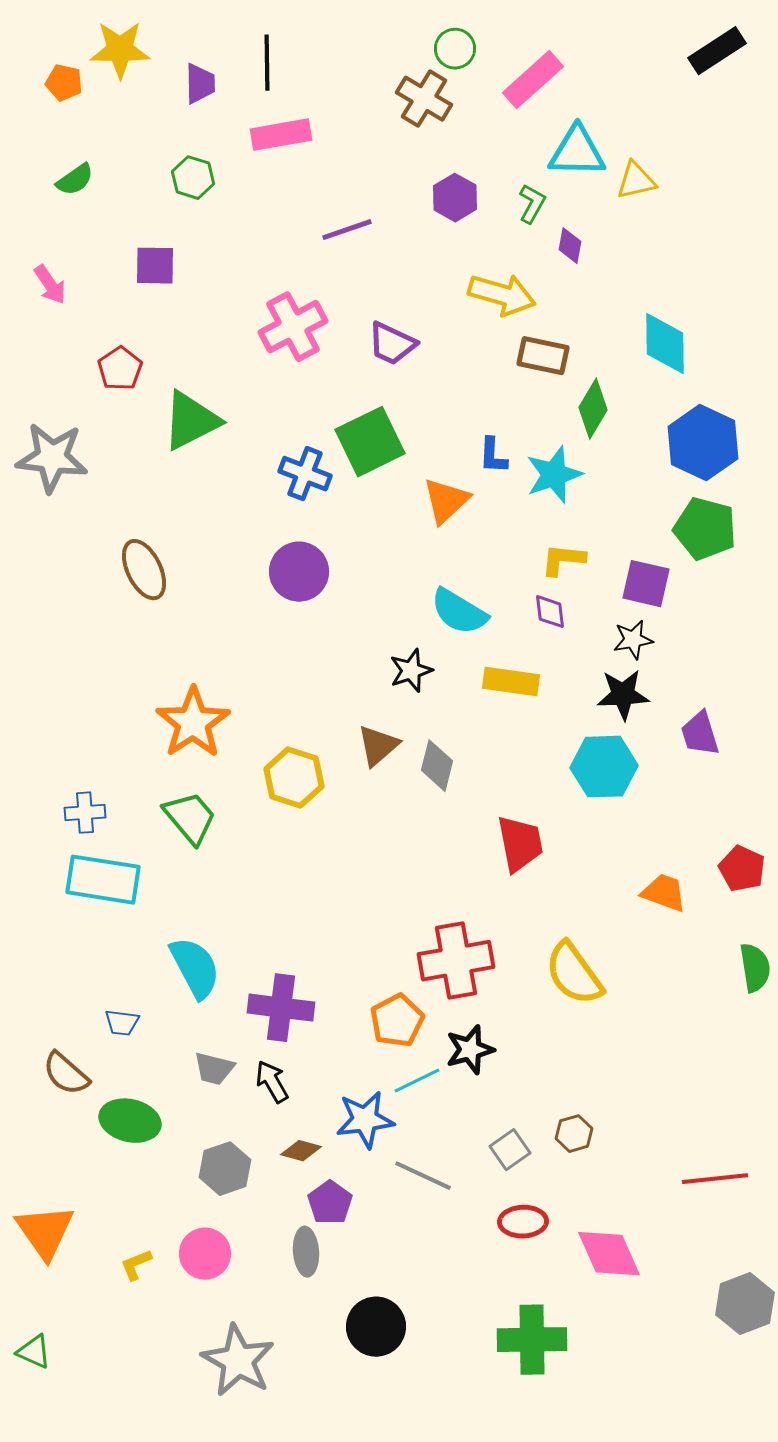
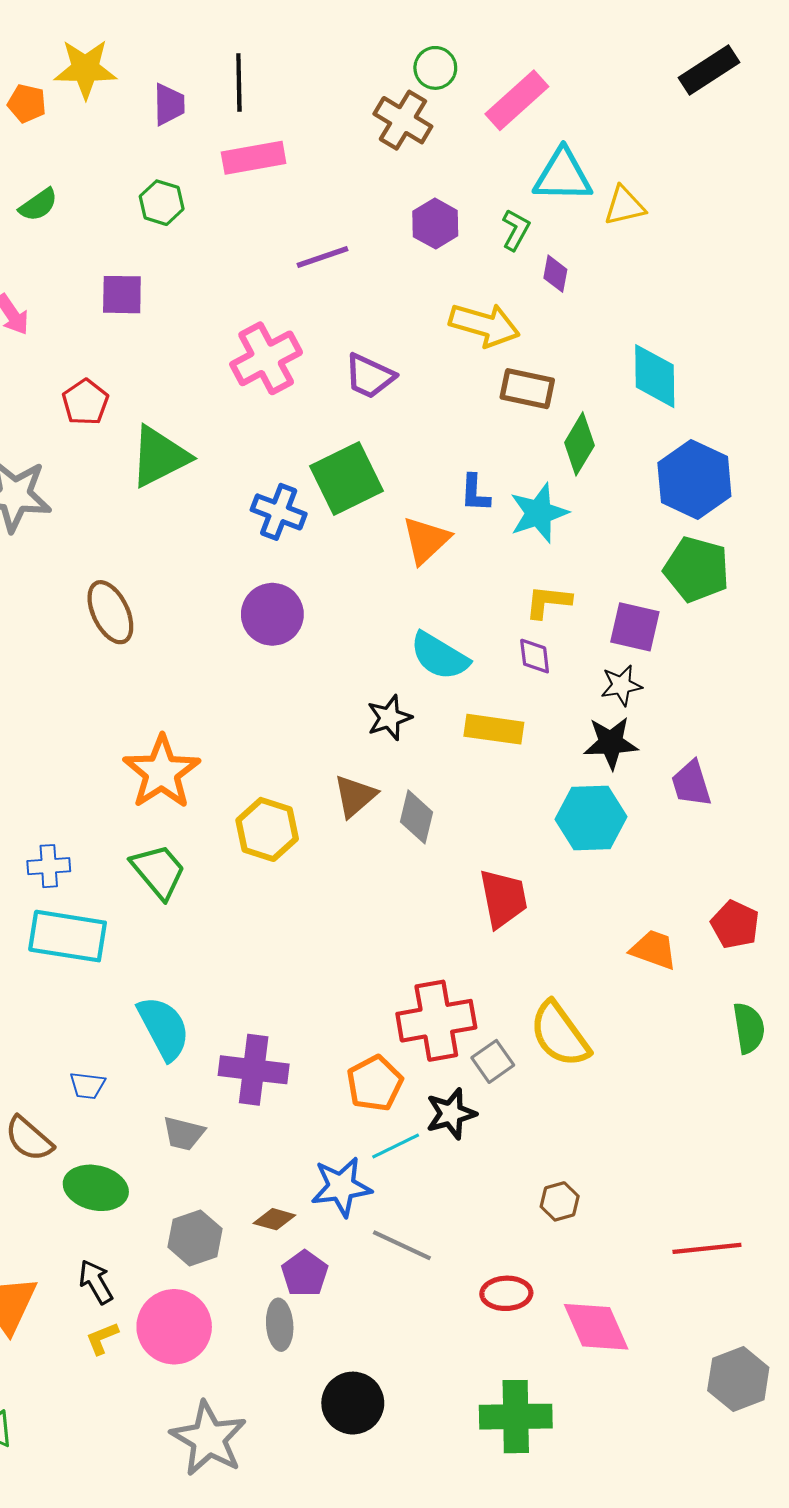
black arrow: (272, 1082) -> (96, 1282), moved
gray square: (510, 1150) -> (493, 1061), moved
pink circle: (205, 1254) -> (174, 1327), size x1.4

